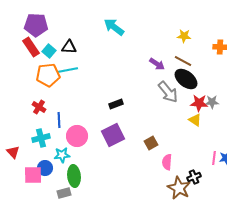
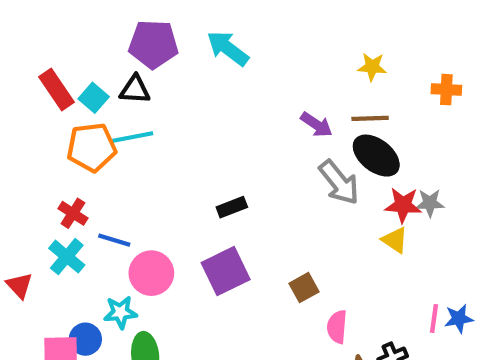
purple pentagon: (36, 25) -> (153, 44), moved
brown line: (183, 61) -> (370, 118), turned -30
blue line: (59, 120) -> (114, 240), turned -70
cyan cross: (41, 138) -> (67, 257), moved, turned -36
red triangle: (13, 152) -> (19, 285), moved

